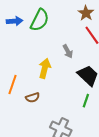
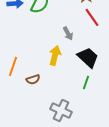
yellow arrow: (45, 68) -> (55, 55), moved

